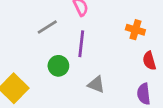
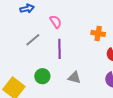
green circle: (58, 66) -> (42, 76), moved

